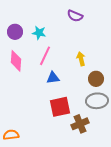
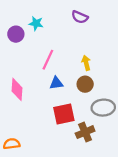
cyan star: (39, 33) -> (36, 23), moved
pink diamond: (16, 61) -> (17, 89), moved
brown circle: (96, 79) -> (85, 84), moved

